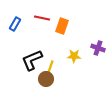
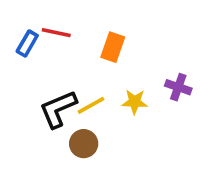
red line: (42, 18) -> (56, 33), moved
yellow line: (50, 68) -> (91, 105), moved, turned 42

